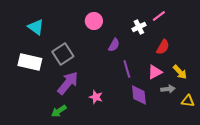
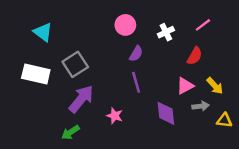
pink line: (159, 16) -> (203, 25), moved
pink circle: (94, 21) -> (125, 25), moved
purple line: (127, 69) -> (136, 82), moved

